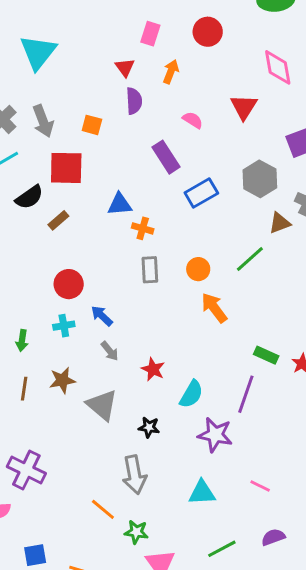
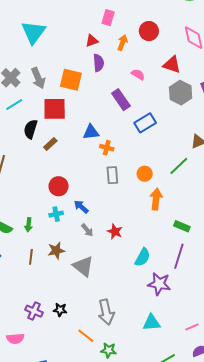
red circle: (208, 32) -> (149, 31), moved
red triangle: (125, 67) -> (92, 41), turned 48
red triangle: (244, 107) -> (172, 65), turned -42
orange square: (92, 125) -> (71, 80), size x1.6
gray hexagon: (260, 179) -> (181, 93), moved
black semicircle: (29, 197) -> (31, 129), turned 144
orange arrow: (214, 308) -> (156, 199), turned 45
green rectangle: (266, 355) -> (182, 226), moved
red star: (153, 369) -> (115, 231), moved
black star: (149, 427) -> (60, 310), moved
purple cross: (26, 470) -> (34, 311), size x0.7
pink line: (260, 486) -> (192, 327), moved, turned -48

